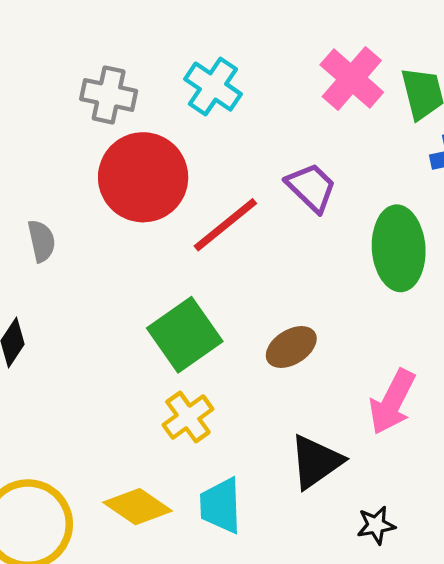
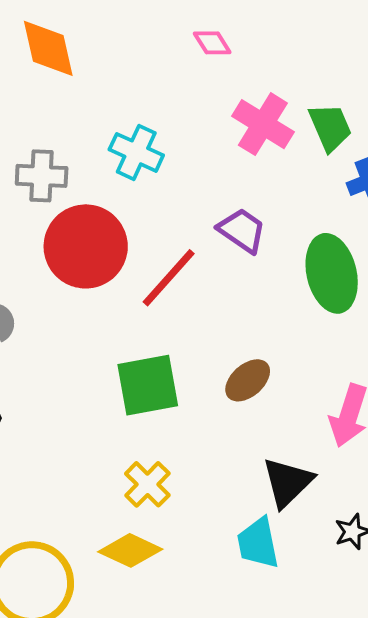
green square: (185, 335) -> (148, 385), turned 34
yellow cross: (188, 417) -> (147, 484), moved
cyan trapezoid: (221, 506) -> (258, 543), moved

